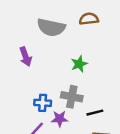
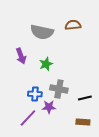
green star: (79, 64) -> (46, 64), moved
black line: (95, 113) -> (85, 98), moved

